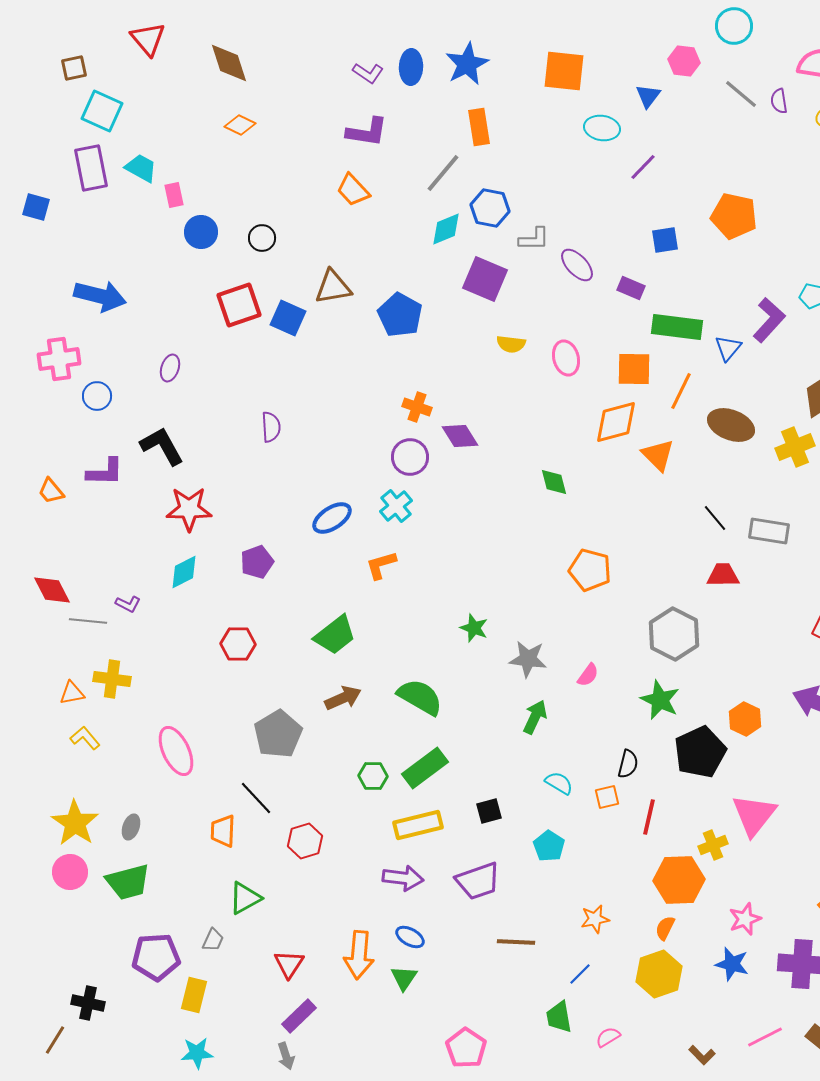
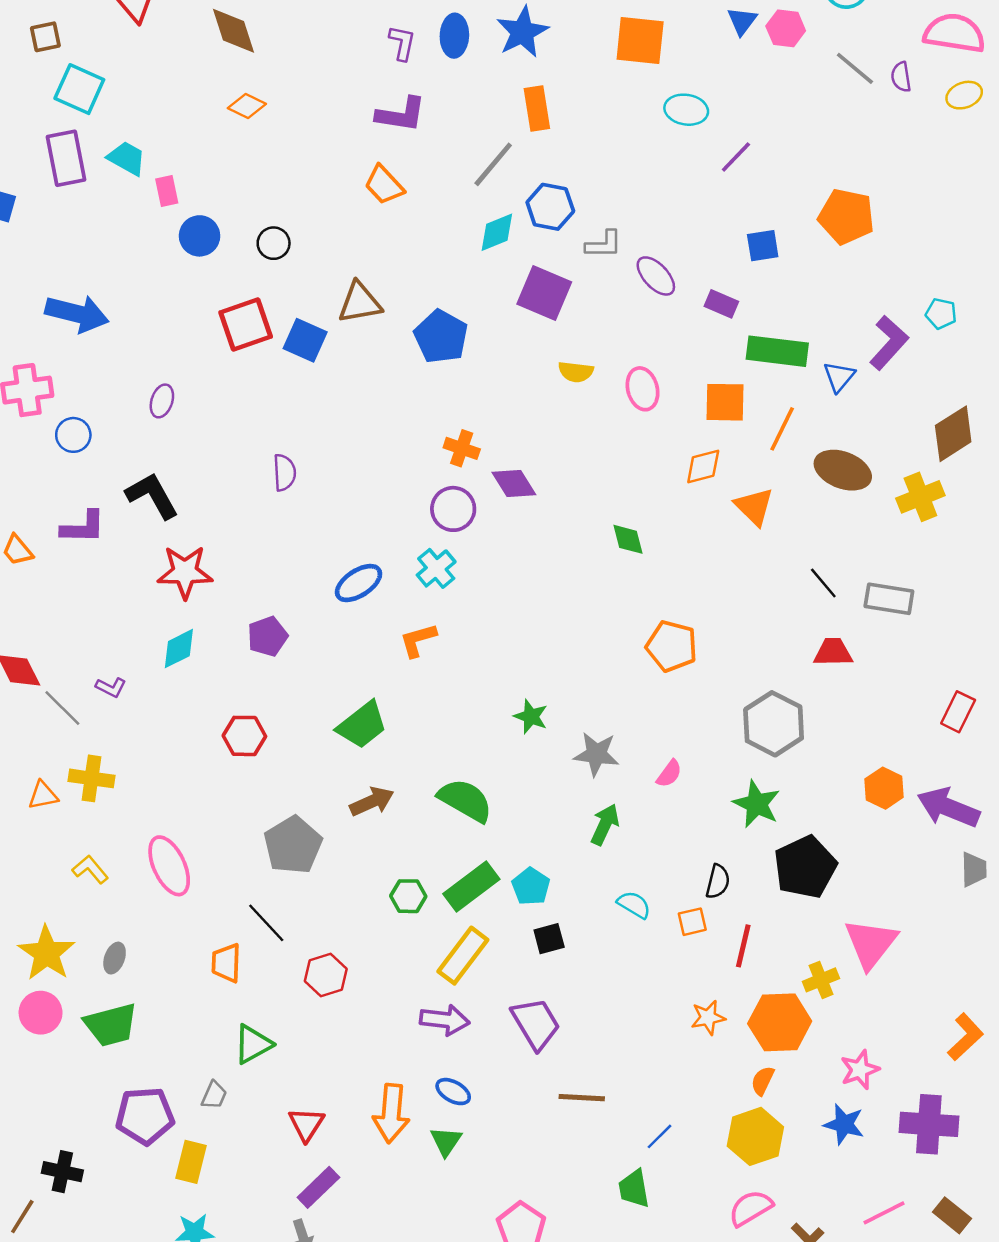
purple L-shape: (368, 73) -> (402, 43), turned -112
blue triangle: (648, 96) -> (742, 21), moved
orange diamond: (616, 422) -> (703, 466), size x0.7
gray line: (88, 621) -> (62, 708), turned 39
orange hexagon: (745, 719) -> (884, 788), moved
yellow L-shape: (85, 738) -> (90, 869), moved
yellow rectangle: (418, 825) -> (463, 956), turned -39
cyan pentagon: (549, 846) -> (531, 886), moved
purple trapezoid: (478, 881) -> (536, 1024), turned -102
orange star: (595, 919) -> (708, 1018), moved
pink semicircle: (608, 1037) -> (751, 1208), moved, size x1.5

